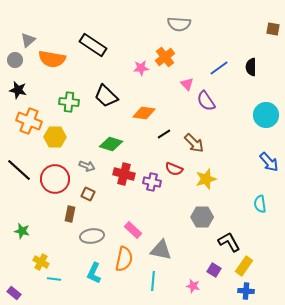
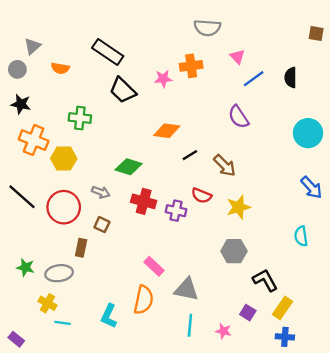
orange cross: (165, 57) -> (191, 66), turned 30
orange semicircle: (52, 59) -> (60, 68), size x0.6
pink triangle: (187, 84) -> (237, 57), moved
black trapezoid: (106, 96) -> (123, 90), moved
gray ellipse: (92, 236) -> (59, 273), moved
cyan line: (153, 281) -> (190, 325), moved

